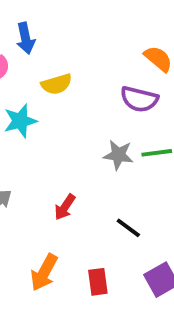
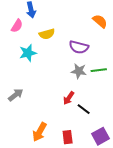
purple semicircle: (139, 99) -> (79, 47), moved
red arrow: (65, 207) -> (69, 98), moved

